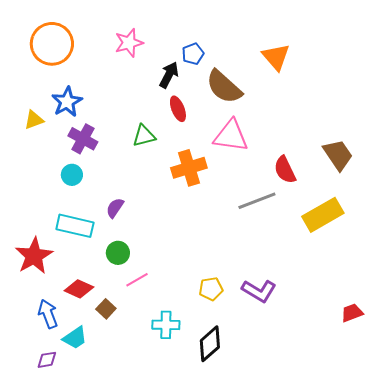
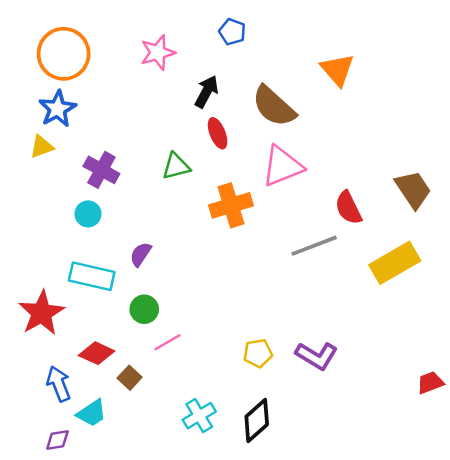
blue pentagon: (193, 54) -> (232, 32), moved, turned -30
blue star: (67, 102) -> (57, 109), moved
pink triangle: (231, 136) -> (282, 166), turned -30
cyan cross: (166, 325) -> (199, 416), moved, turned -32

